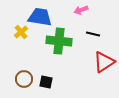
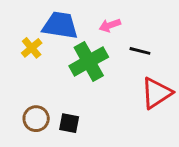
pink arrow: (81, 10) -> (110, 25), moved
green cross: (59, 41) -> (89, 61), turned -35

